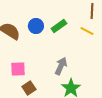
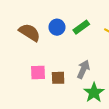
brown square: (29, 88) -> (58, 78), moved, turned 32

